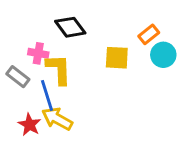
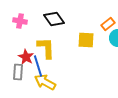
pink cross: (38, 53) -> (20, 21), moved
gray rectangle: (18, 77) -> (18, 72), moved, turned 56
red star: (30, 125) -> (26, 57), moved

